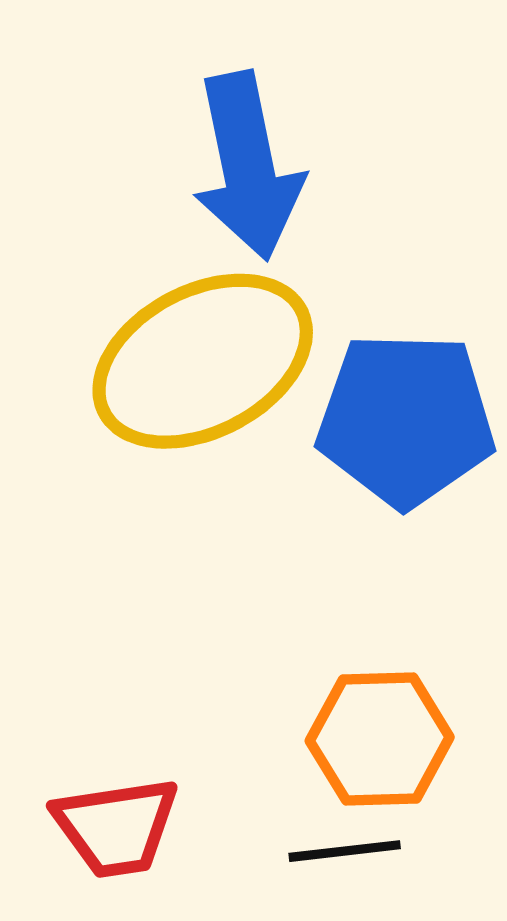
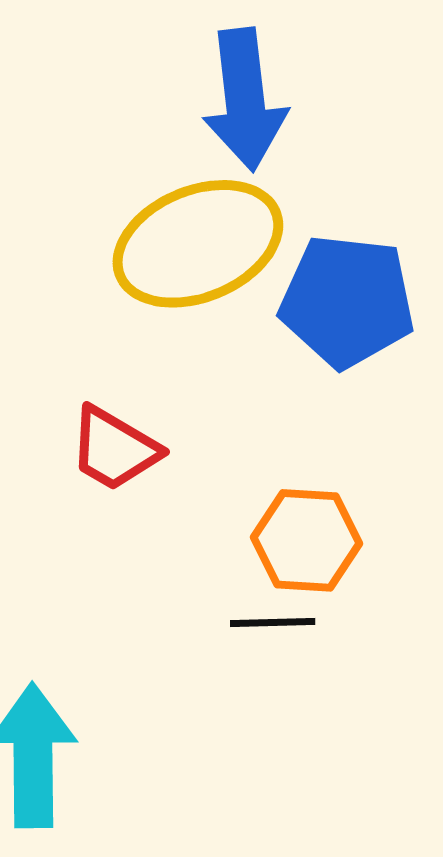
red trapezoid: (116, 827) -> (114, 449), moved, turned 34

